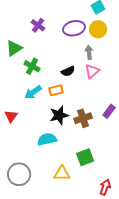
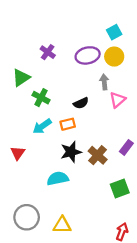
pink triangle: (92, 71) -> (118, 100), moved
brown cross: (83, 118) -> (98, 155), turned -30
green square: (85, 157) -> (120, 188), moved
yellow triangle: (62, 173) -> (62, 225), moved

